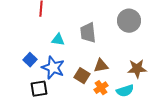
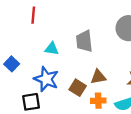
blue square: (30, 60) -> (12, 64), moved
orange cross: (101, 88) -> (98, 101), turned 32

